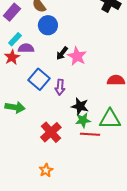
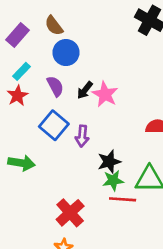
purple semicircle: (26, 48) -> (55, 86), moved, turned 63
black star: (80, 106) -> (109, 162), turned -30
red cross: (51, 132) -> (70, 213), moved

